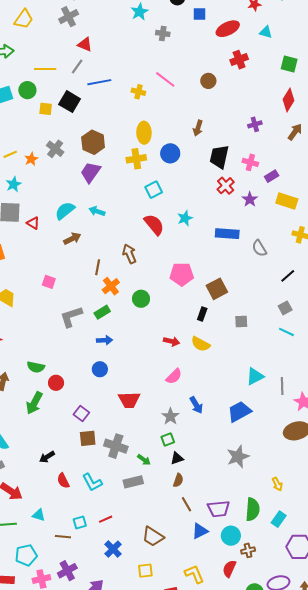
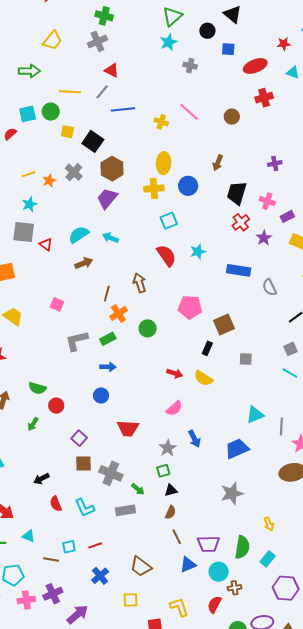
black square: (70, 102) -> (93, 141), moved
green arrow: (34, 403) -> (33, 424), size x0.6

